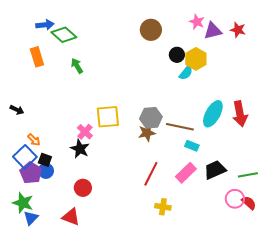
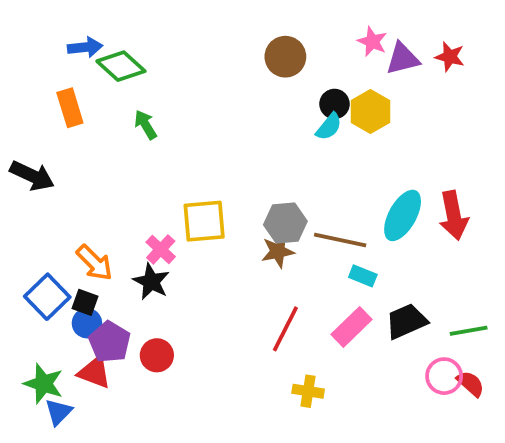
cyan semicircle: (186, 73) -> (329, 127), moved
black arrow: (17, 110) -> (32, 176), moved, size x1.6
orange arrow: (34, 140) -> (94, 263), moved, size x1.5
purple pentagon: (31, 173) -> (110, 342), moved
red triangle: (71, 217) -> (94, 372), moved

